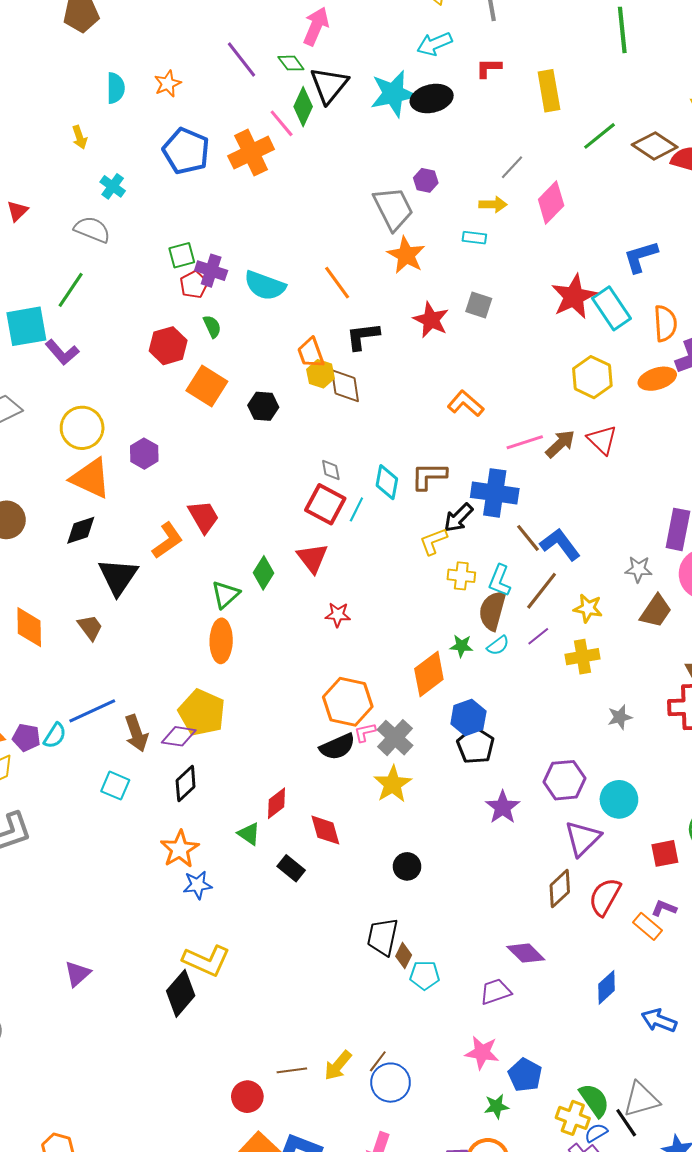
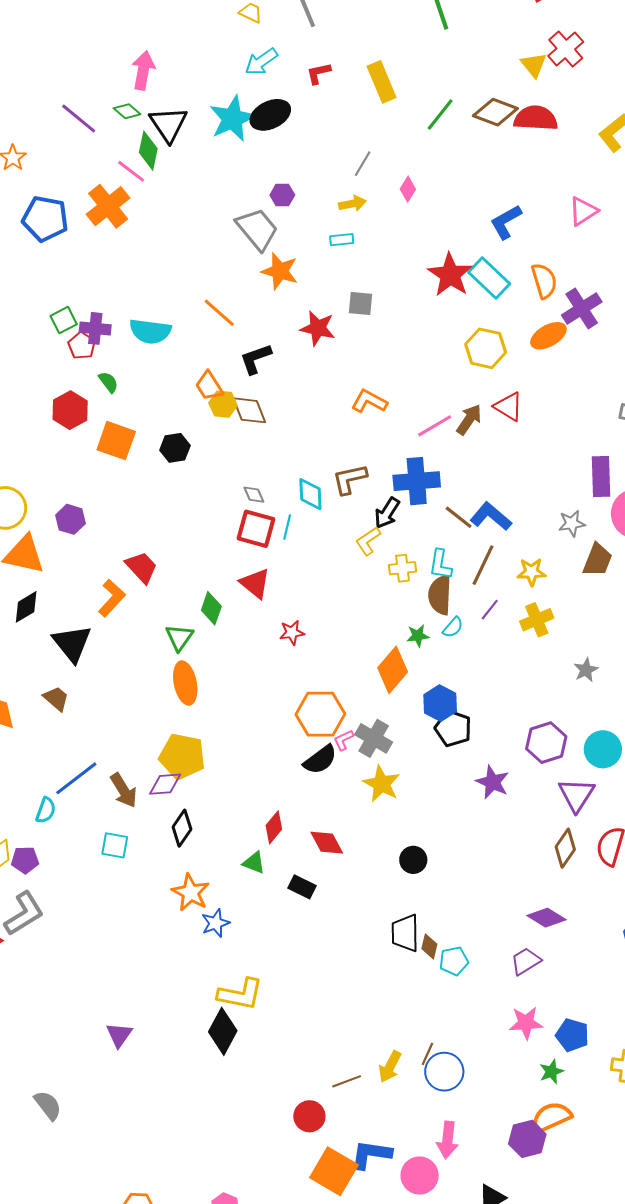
pink diamond: (551, 203) -> (408, 189), size x0.6
purple pentagon: (26, 738) -> (25, 860), moved

